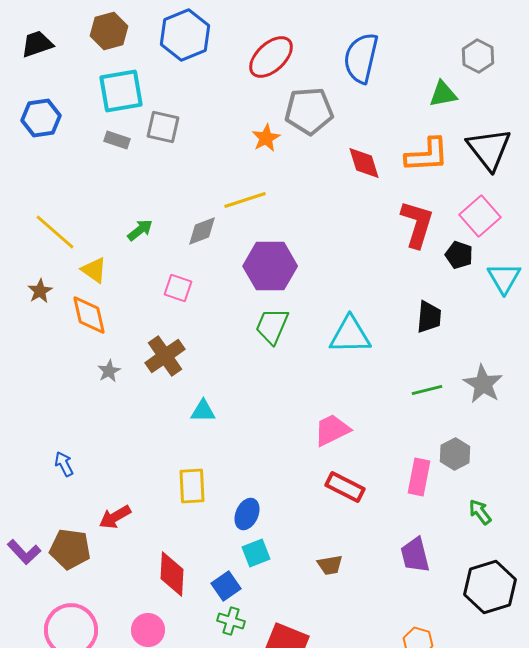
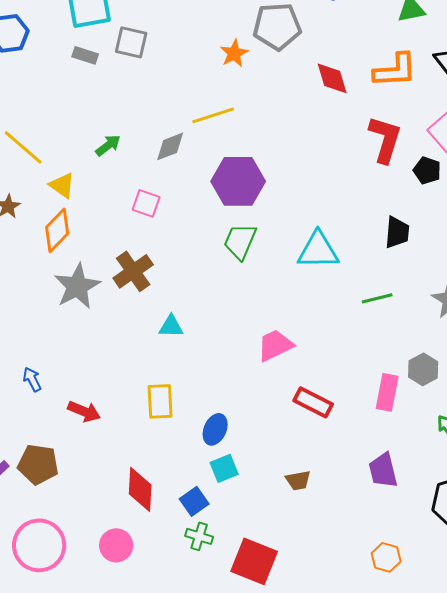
orange diamond: (89, 315) -> (57, 230), turned 57
gray star: (109, 371) -> (77, 286), size x2.0
green line: (427, 390) -> (377, 298), moved
pink trapezoid: (332, 430) -> (275, 345), moved
red arrow: (115, 517) -> (84, 411), moved, turned -128

